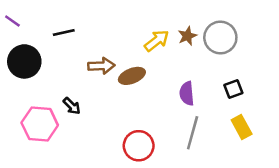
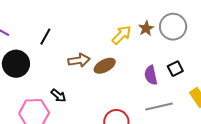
black line: (64, 32) -> (45, 37), turned -42
black square: (233, 89) -> (175, 69), moved
gray line: (193, 133) -> (159, 106), turned 68

